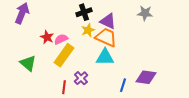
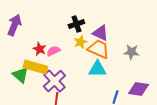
gray star: (145, 13) -> (131, 52), moved
yellow rectangle: (64, 55) -> (35, 67), moved, turned 70
purple cross: (81, 78) -> (54, 81), moved, size x1.6

